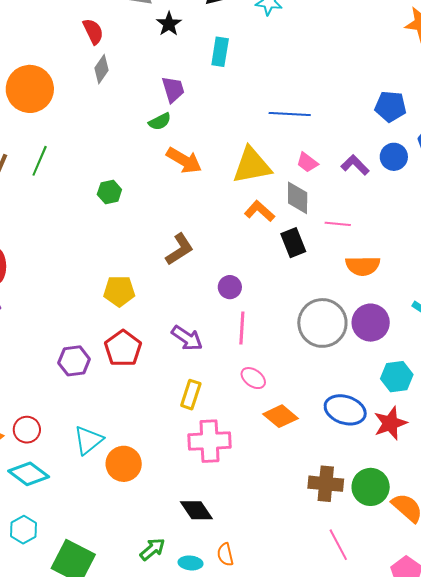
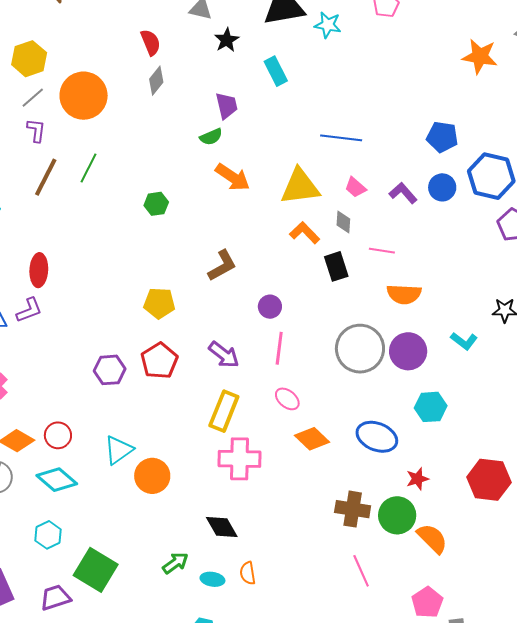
cyan rectangle: (220, 52) -> (276, 71), turned -40
gray diamond: (298, 198) -> (343, 222), size x0.7
yellow rectangle: (191, 395) -> (224, 411), size x1.4
red star: (390, 423) -> (417, 479), moved, size x0.7

